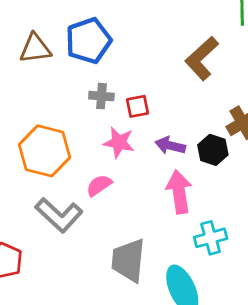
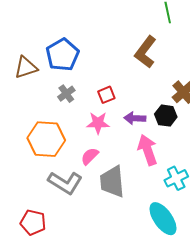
gray cross: (101, 96) -> (66, 94), moved, turned -30
gray trapezoid: (128, 260) -> (112, 182), moved

